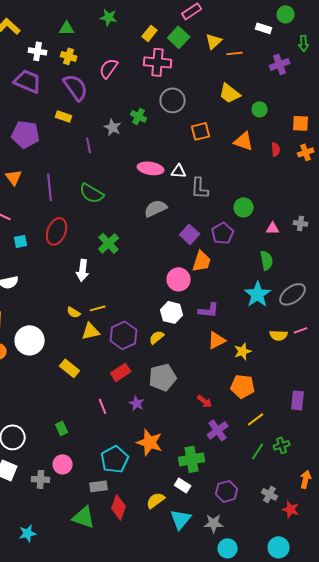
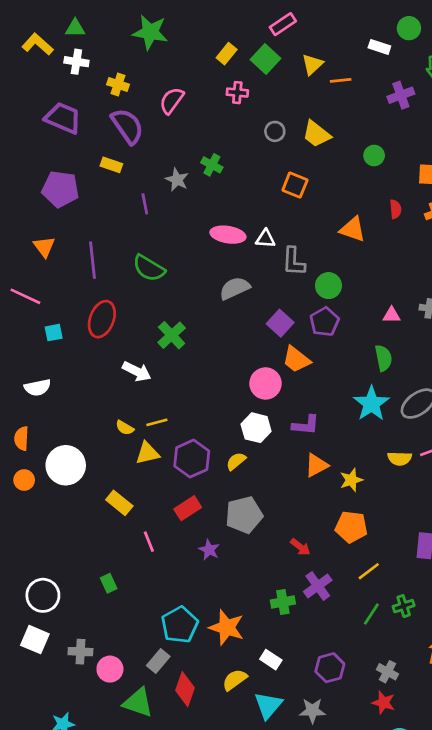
green star: (109, 17) -> (150, 32), moved, size x1.5
green triangle: (67, 28) -> (75, 28), moved
white cross: (38, 51) -> (76, 62), moved
pink cross: (158, 62) -> (237, 93), size x0.6
yellow trapezoid: (230, 93) -> (316, 134), moved
gray circle: (173, 100) -> (275, 131), moved, size x0.6
orange square: (201, 131) -> (295, 185), turned 36
orange triangle: (244, 141) -> (353, 229), moved
green circle: (244, 207) -> (328, 286), moved
orange trapezoid: (202, 261) -> (296, 359), turned 110
white arrow: (83, 270) -> (137, 371), turned -70
pink line: (103, 406) -> (149, 542), moved
orange star: (150, 442) -> (227, 627), moved
green cross: (192, 459) -> (283, 602), moved, size x0.7
pink circle: (63, 464) -> (110, 669), moved
gray rectangle: (99, 486) -> (158, 661), turned -42
red star: (291, 509) -> (383, 703), moved

